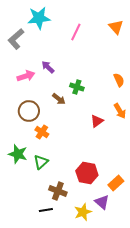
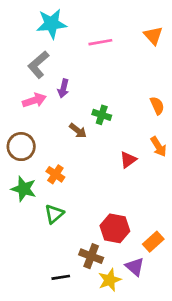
pink line: (76, 32) -> (100, 42), turned 54
gray L-shape: (16, 39) -> (38, 65), moved
purple arrow: (48, 67) -> (63, 88), turned -120
brown circle: (29, 111) -> (21, 147), moved
green star: (18, 154) -> (24, 189), moved
brown cross: (58, 191) -> (91, 256), moved

